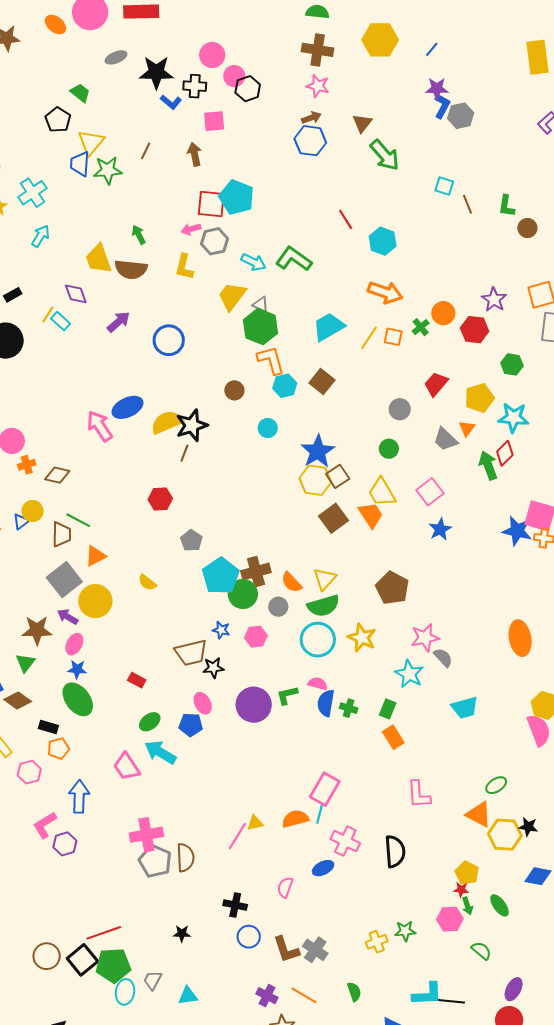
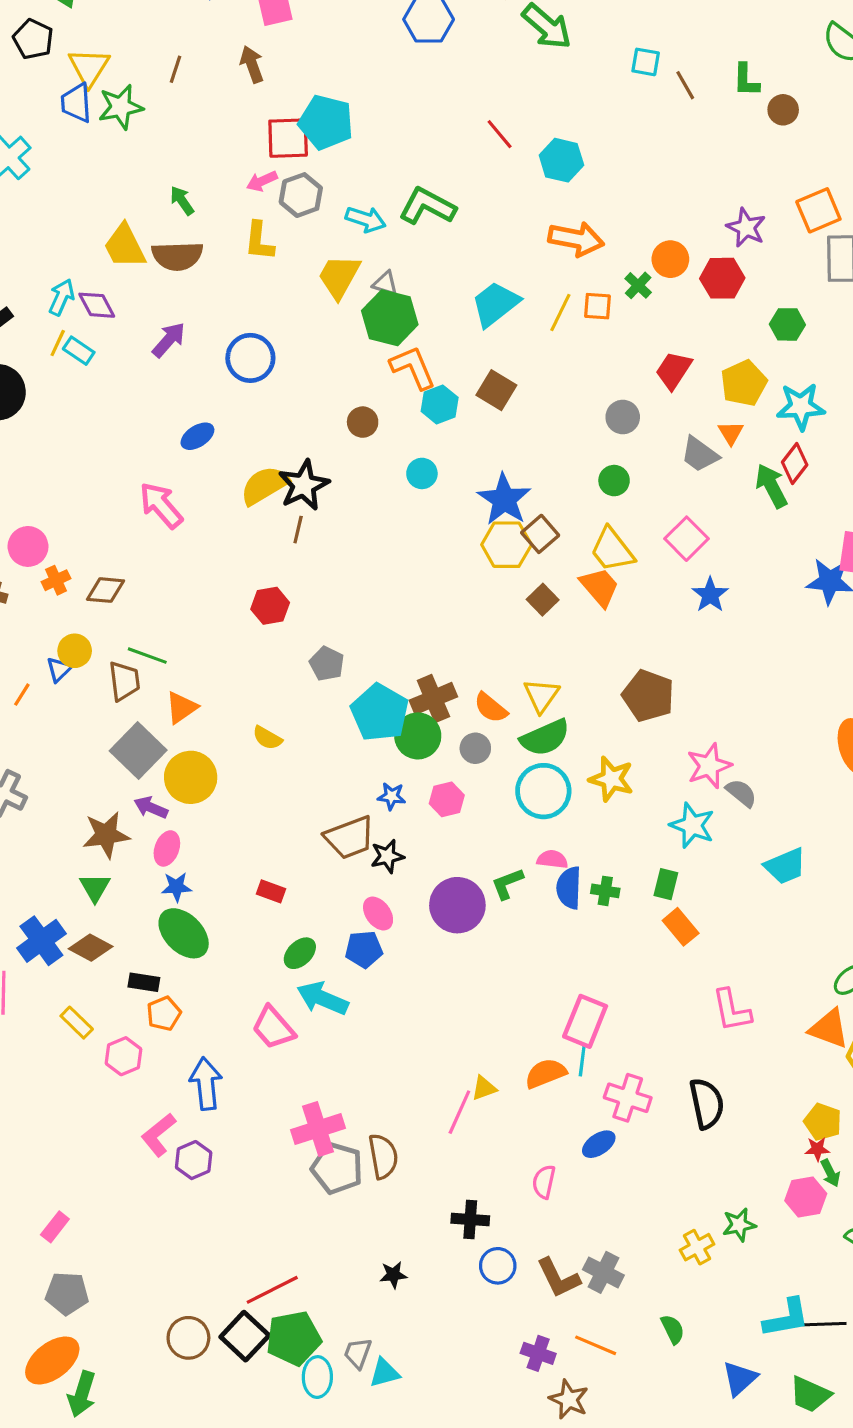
cyan arrow: (40, 236) -> (62, 297), moved
blue ellipse: (128, 407) -> (197, 436), moved, size x0.7
brown square: (334, 518) -> (543, 600), size x0.7
cyan triangle: (188, 996) -> (384, 1373), moved

